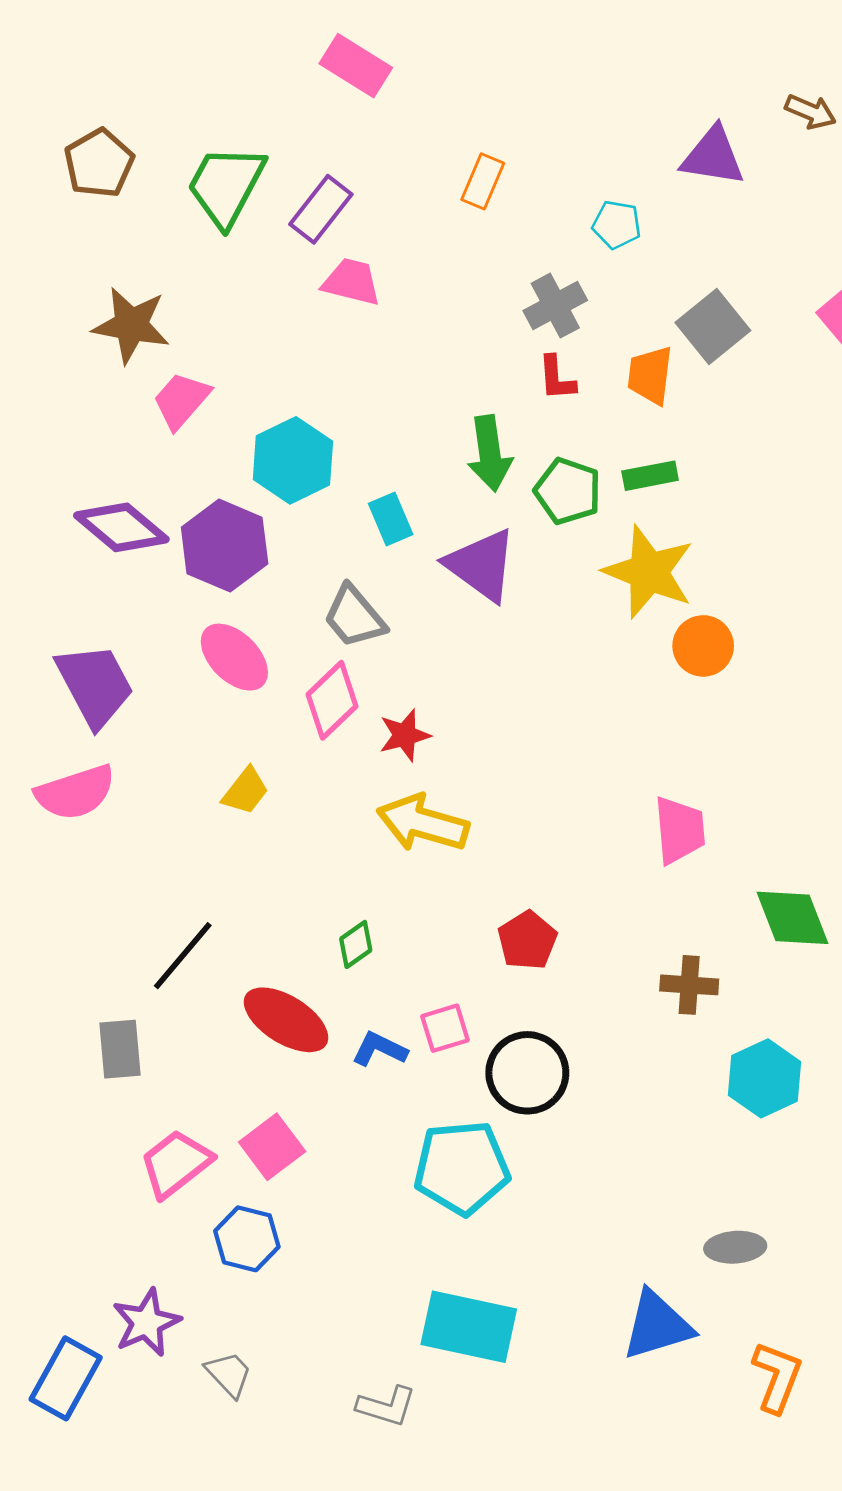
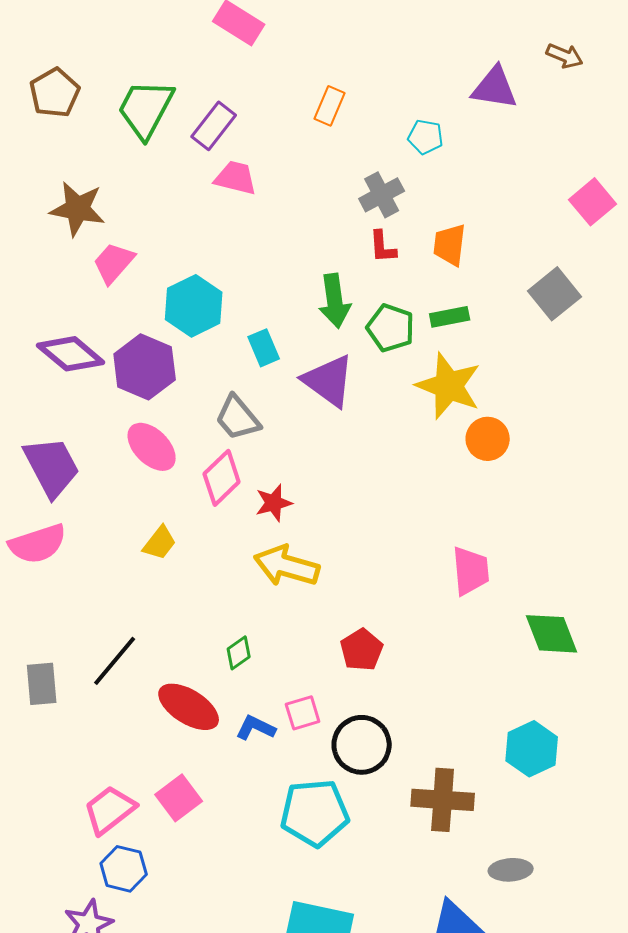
gray square: (713, 326) -> (555, 294), moved
brown cross: (689, 985) -> (443, 800), moved, size x1.5
gray rectangle: (120, 1049) -> (42, 684), moved
blue hexagon: (247, 1239) -> (124, 869), moved

